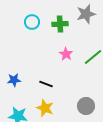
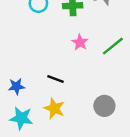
blue star: (14, 80) -> (16, 86), moved

